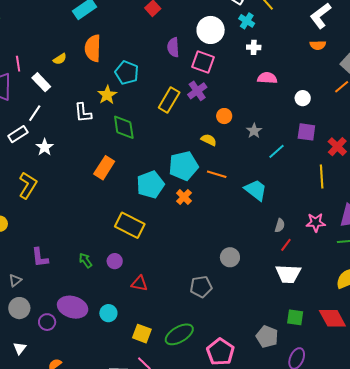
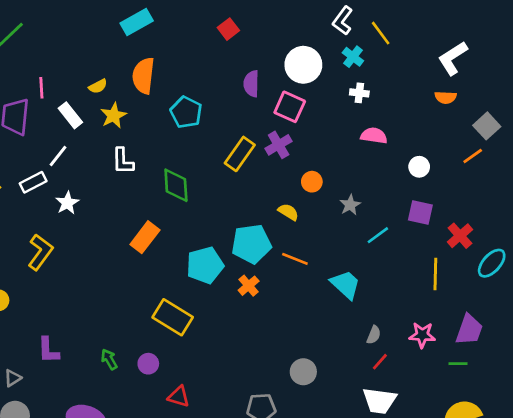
yellow star: (107, 95) -> (113, 116), moved

